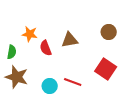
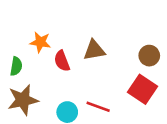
brown circle: (109, 32) -> (149, 56), moved
brown star: (17, 77) -> (23, 100), turned -30

